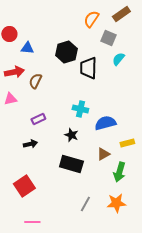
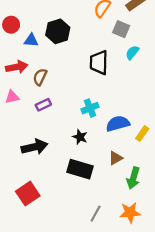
black hexagon: (66, 52) -> (58, 31), moved
cyan cross: (80, 109) -> (90, 108), turned -35
purple rectangle: (38, 119) -> (43, 105), moved
yellow rectangle: (127, 143) -> (142, 134), moved, turned -40
black arrow: (30, 144) -> (34, 147), size x1.6

